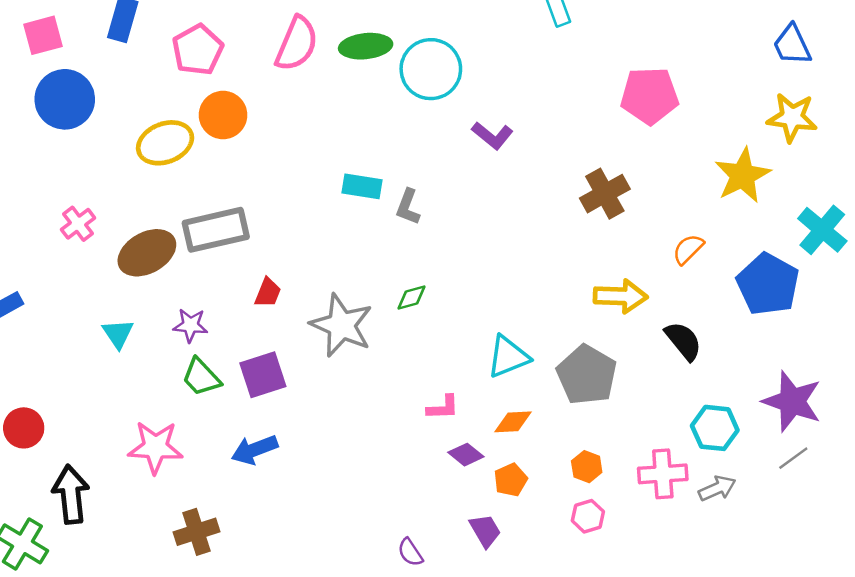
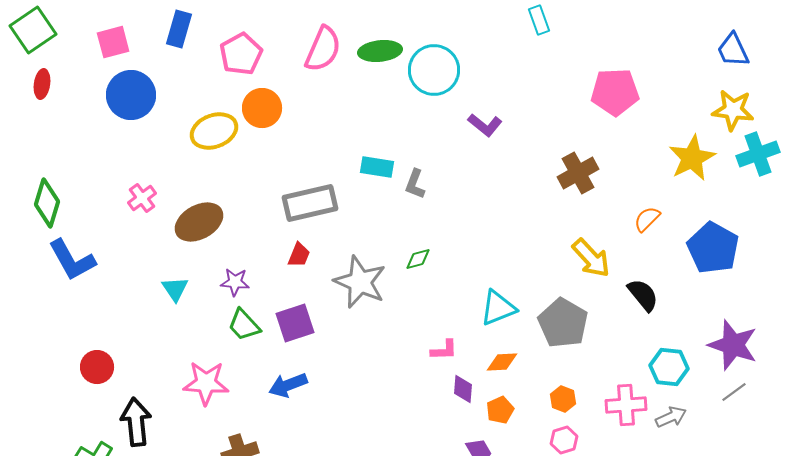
gray rectangle: (216, 230) -> (310, 203), moved
cyan cross: (822, 230) -> (758, 154), moved, turned 30
yellow arrow: (621, 296) -> (591, 258), turned 45
purple diamond: (466, 455) -> (463, 389), turned 56

